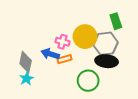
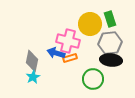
green rectangle: (116, 21) -> (110, 19), moved
yellow circle: (85, 37) -> (90, 24), moved
pink cross: (62, 42) -> (68, 41), size x1.6

